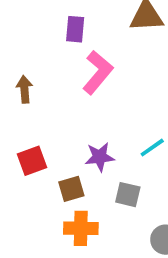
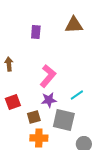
pink L-shape: (98, 72) -> (48, 76), moved
gray square: (128, 195) -> (64, 120), size x1.6

